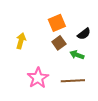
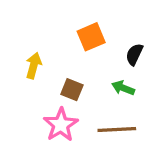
black semicircle: (84, 34) -> (134, 54), turned 152
brown square: (59, 43) -> (72, 90), moved, turned -32

